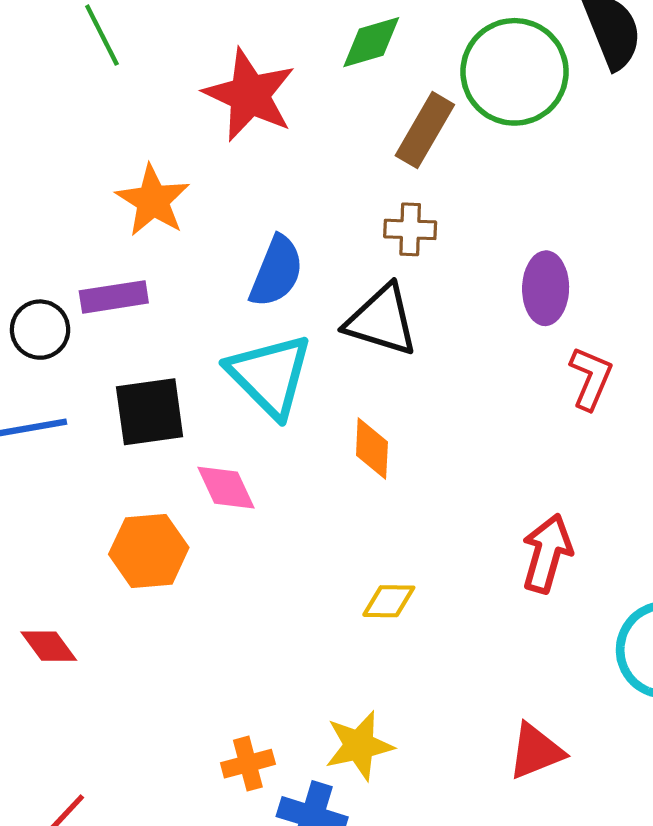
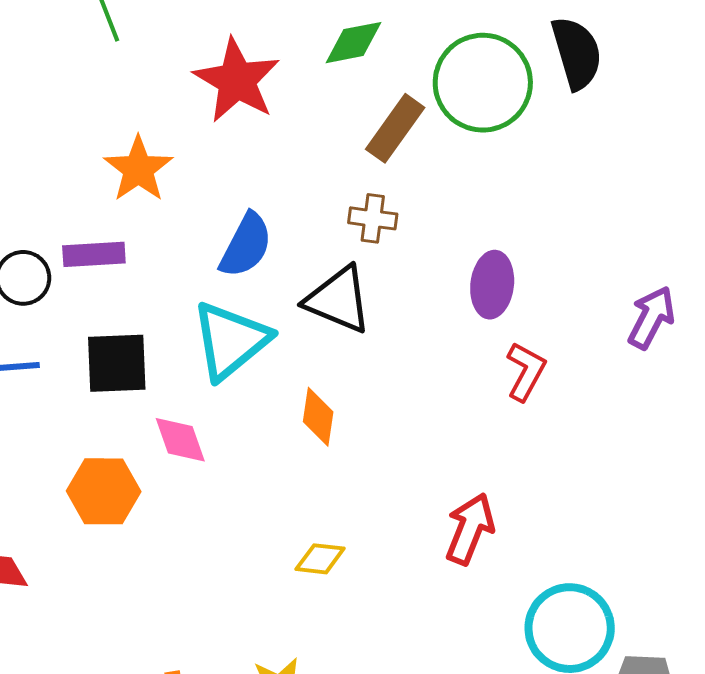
cyan triangle: (270, 375) -> (231, 340), turned 30

